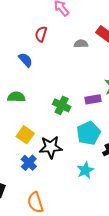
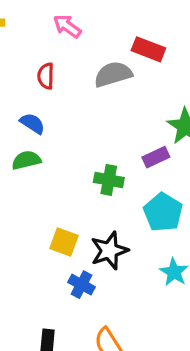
gray semicircle: (81, 44) -> (113, 74), size x1.6
green semicircle: (16, 97) -> (26, 160), moved

